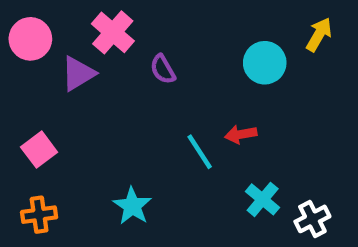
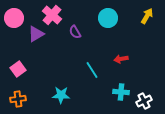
cyan circle: (265, 63) -> (108, 18), moved
red arrow: (241, 134) -> (121, 59), moved
cyan cross: (263, 199) -> (121, 92), turned -35
cyan star: (132, 206) -> (61, 95), turned -30

